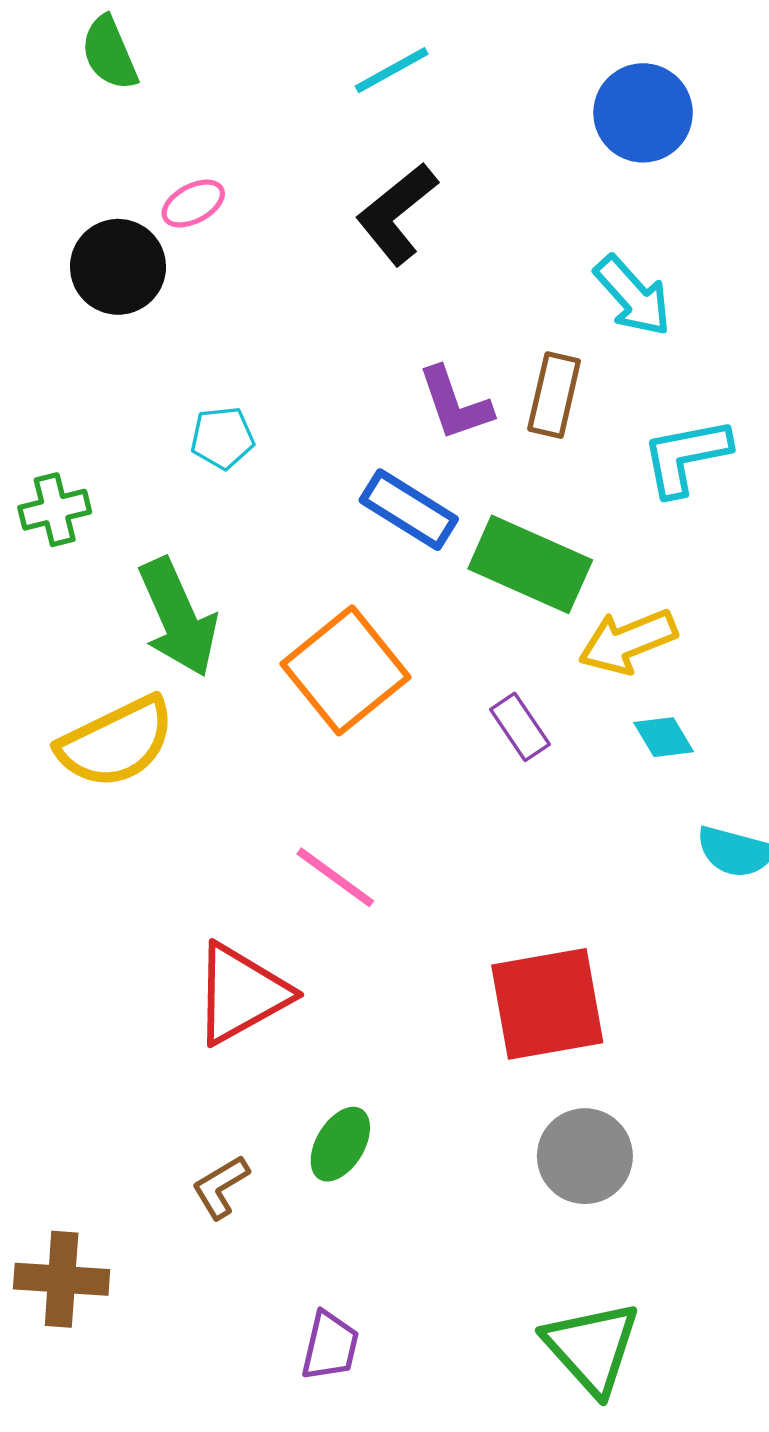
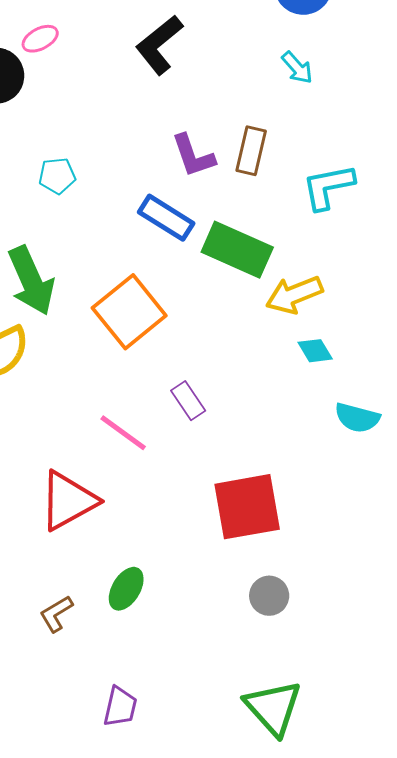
cyan arrow: (633, 296) -> (297, 68), moved, size x0.7
purple rectangle: (520, 727) -> (188, 401), moved
gray circle: (585, 1156) -> (269, 596), size x0.7

